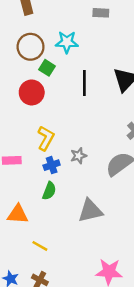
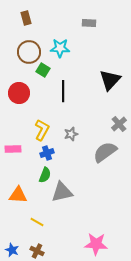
black line: (84, 83) -> (63, 91), moved
red circle: (32, 92) -> (19, 93), moved
gray star: (79, 156) -> (71, 134), moved
gray triangle: (90, 211) -> (62, 192), moved

